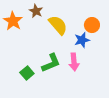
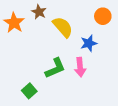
orange circle: (92, 25) -> (103, 16), moved
green square: (27, 73) -> (29, 91), moved

